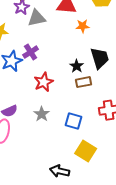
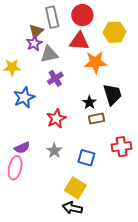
orange star: (83, 26) -> (95, 62), size x1.6
purple cross: (31, 52) -> (55, 78), moved
yellow square: (86, 151) -> (75, 188), moved

